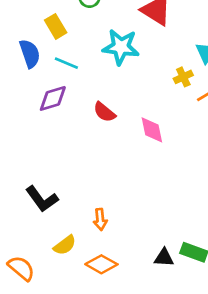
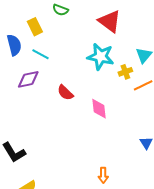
cyan star: (121, 47) -> (101, 57), moved
orange arrow: (100, 219) -> (103, 175), moved

